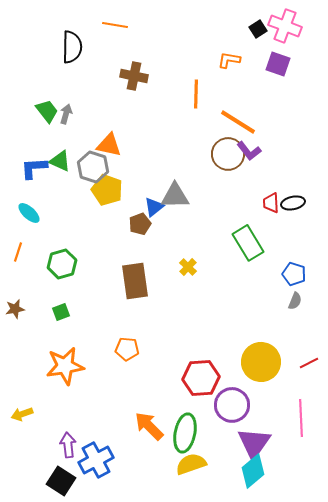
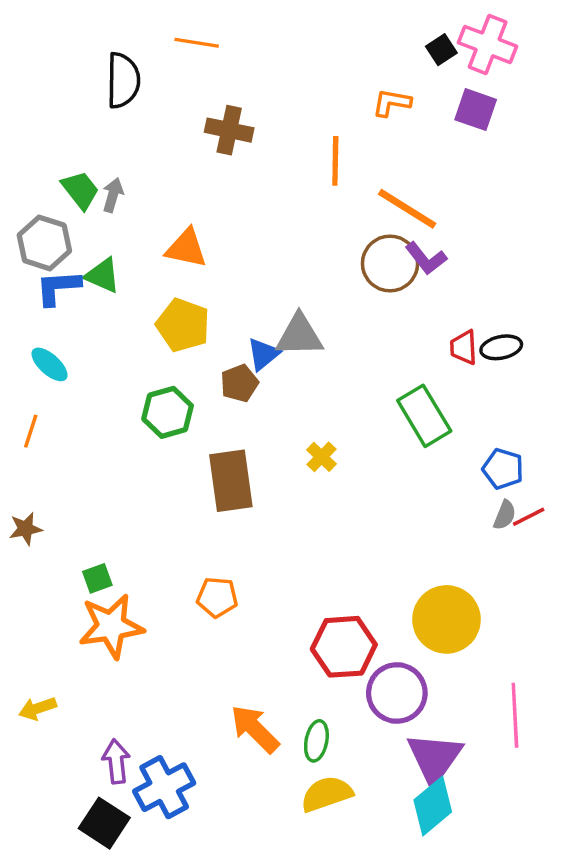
gray hexagon: (93, 167) -> (44, 243), moved
green hexagon: (62, 264) -> (168, 412), moved
green square: (61, 312) -> (97, 578), moved
red line: (309, 363) -> (529, 517), moved
green ellipse: (185, 433) -> (316, 741), size x0.6

